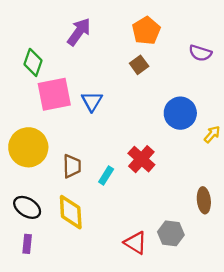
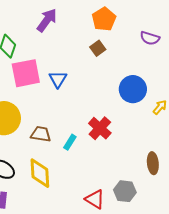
brown trapezoid: (72, 166) -> (41, 134), turned -80

